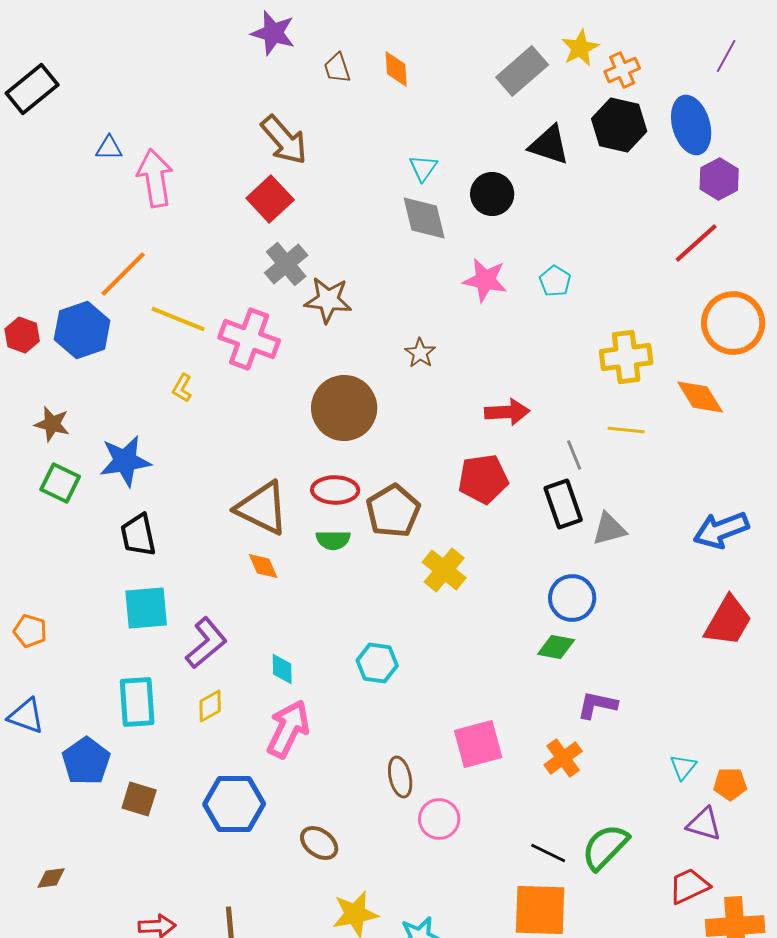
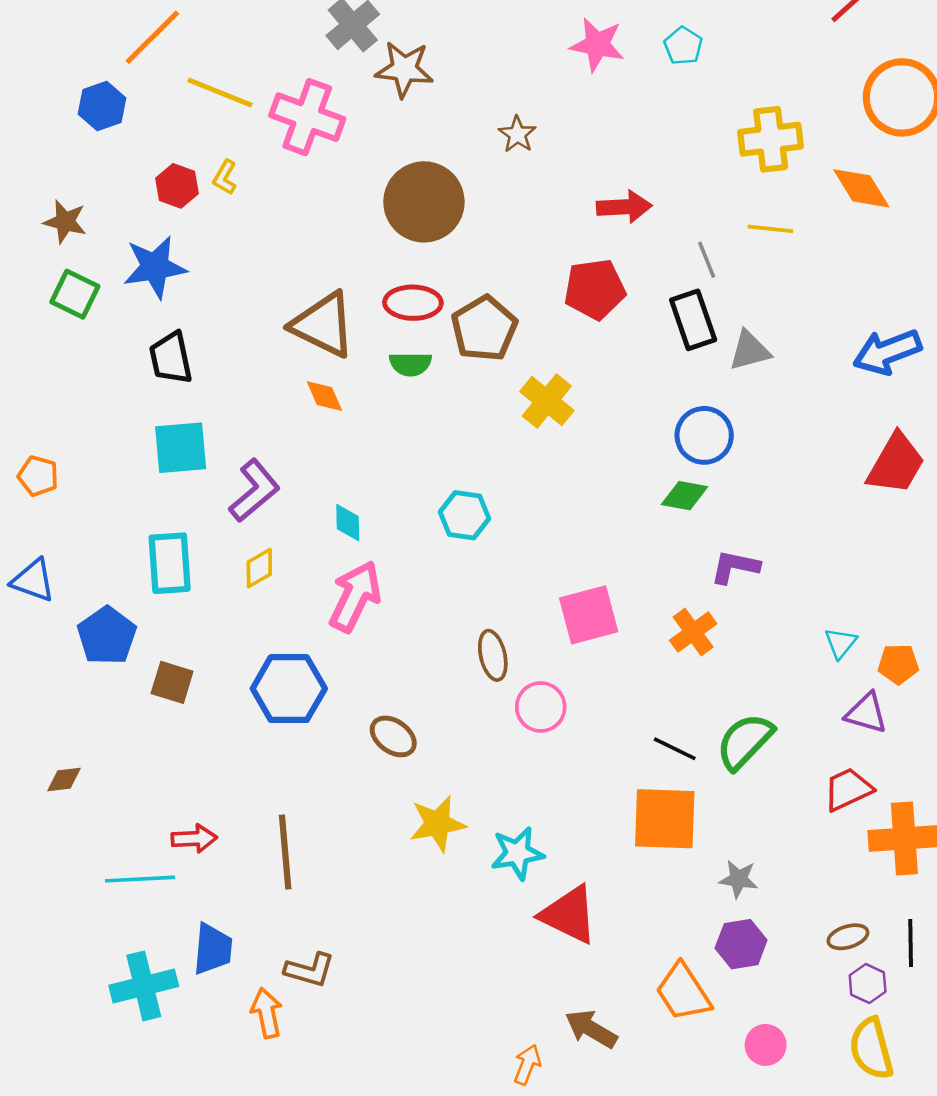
blue hexagon: (82, 330) -> (102, 106), size x0.7
red hexagon: (22, 335) -> (177, 186), moved

